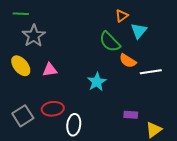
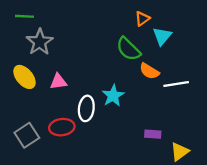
white ellipse: (74, 125) -> (86, 108), moved

